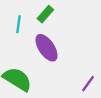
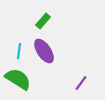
cyan line: (18, 24) -> (19, 51), moved

